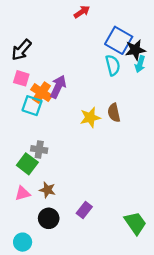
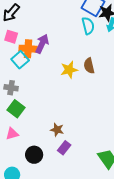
orange cross: (42, 93) -> (28, 49), turned -30
cyan square: (32, 106) -> (20, 60), turned 30
gray cross: (39, 150) -> (11, 88), moved
brown star: (47, 190) -> (57, 130), moved

